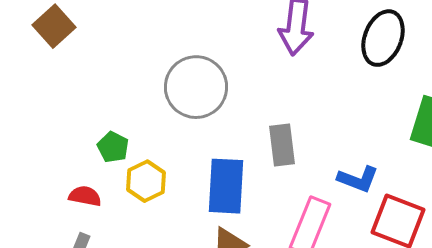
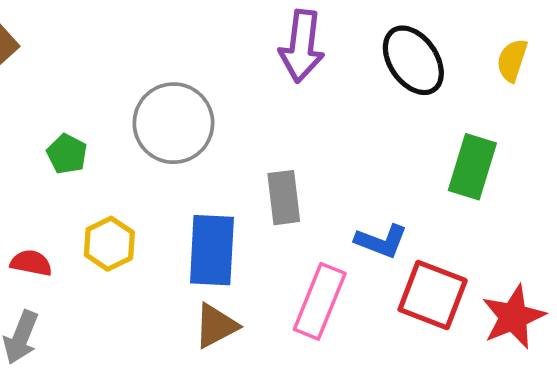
black ellipse: (383, 38) -> (413, 60), turned -56
green pentagon: (113, 147) -> (67, 154), moved

